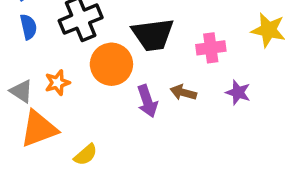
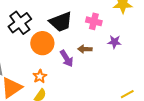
pink cross: (211, 48) -> (94, 21), turned 35
orange star: (57, 83) -> (40, 76), moved

